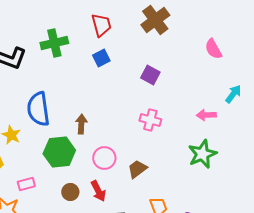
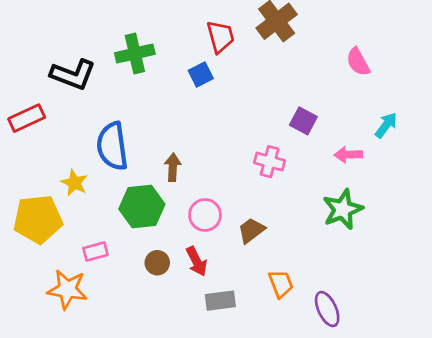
red trapezoid: (101, 25) -> (220, 37), moved
purple square: (150, 75) -> (303, 121), moved

